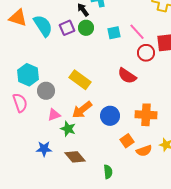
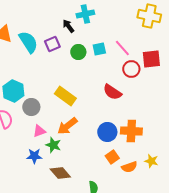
green circle: (86, 28) -> (78, 52), moved
blue circle: (110, 116) -> (107, 132), moved
blue star: (44, 149) -> (34, 156), moved

